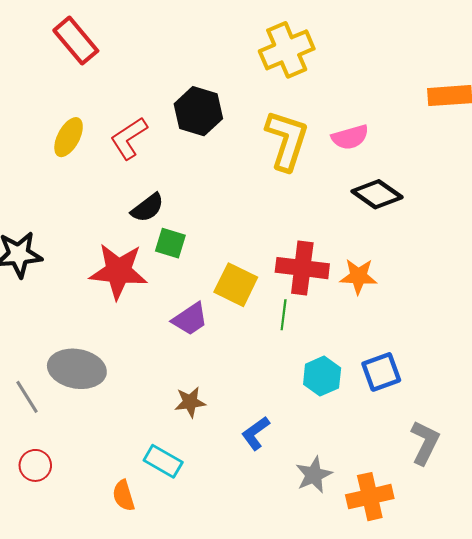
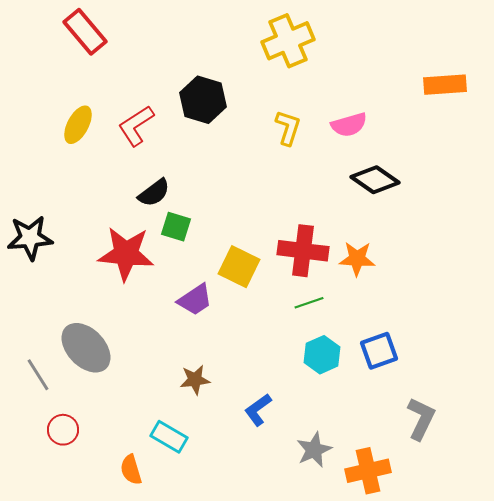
yellow L-shape: (287, 140) -> (288, 128), size x0.6
green line: (284, 315) -> (309, 303), moved, turned 64
gray ellipse: (77, 369) -> (86, 348), turned 36
red circle: (35, 465) -> (63, 430), moved

